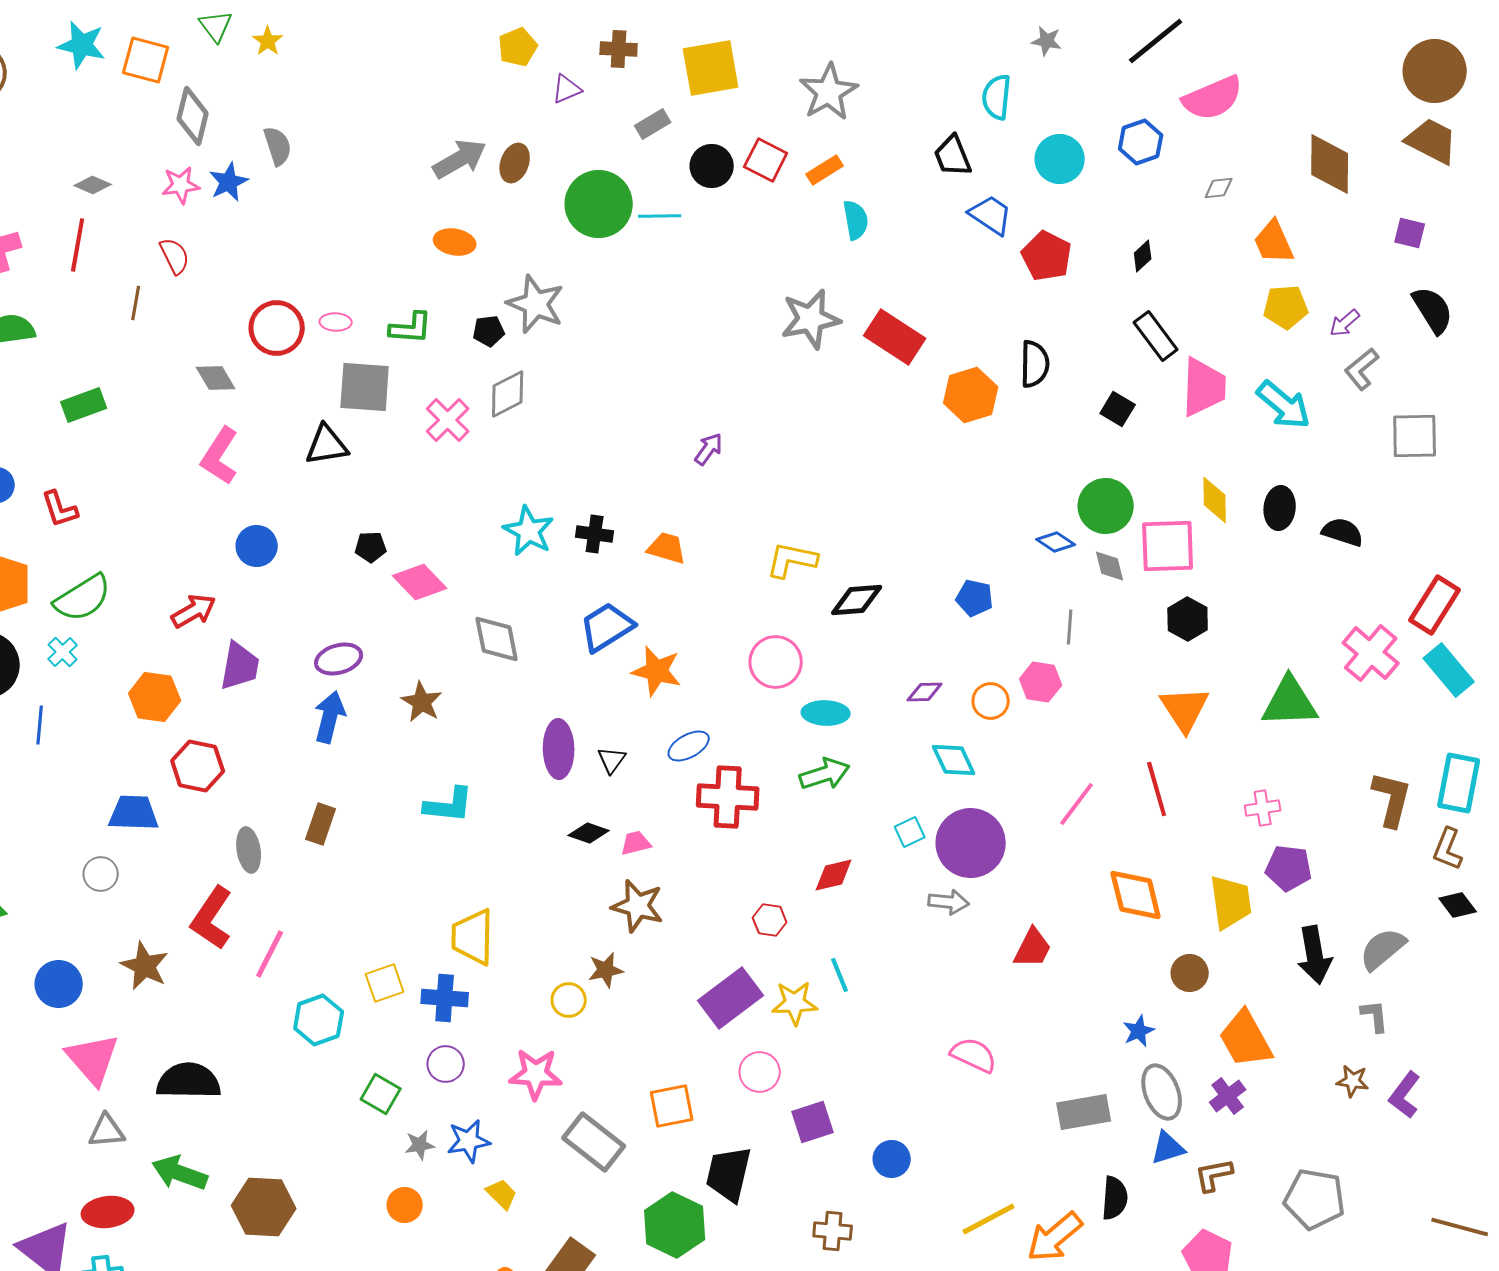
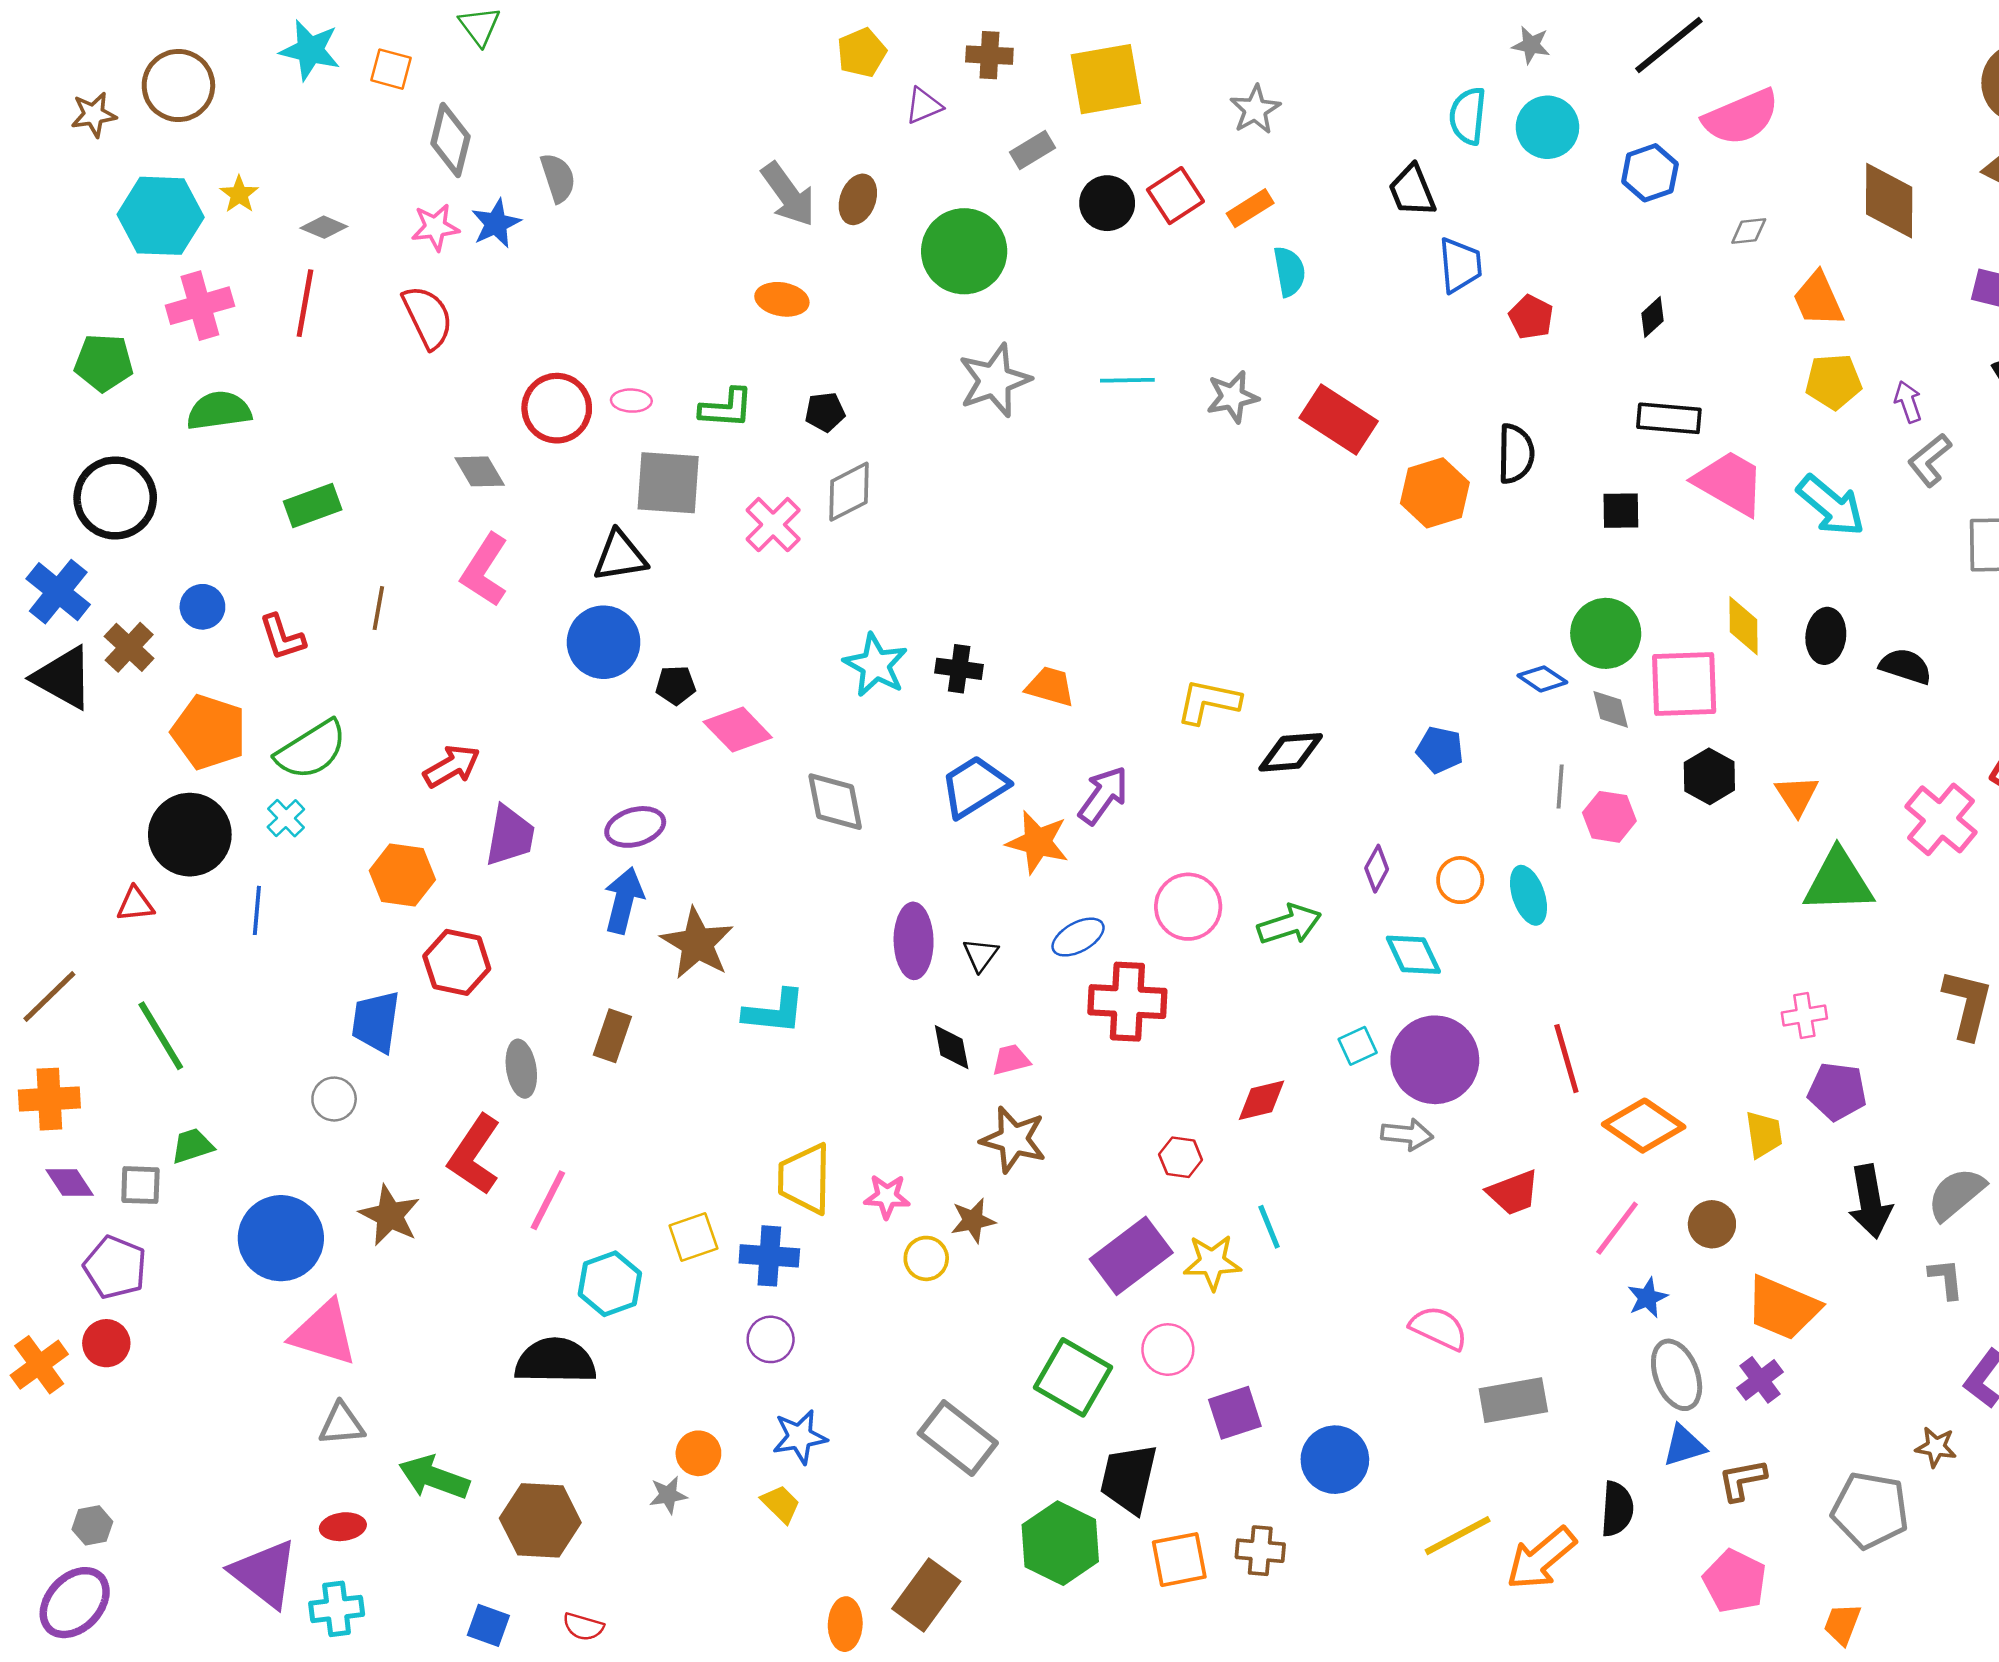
yellow star: (268, 41) -> (239, 194), moved
orange square: (146, 60) -> (391, 69), size x0.7
gray star: (829, 92) -> (1255, 110), size x0.7
gray arrow: (460, 159) -> (788, 194), turned 84
cyan circle: (1060, 159) -> (1547, 127), moved
red square: (766, 160) -> (1175, 196), turned 30
blue trapezoid: (991, 215) -> (1460, 265), turned 51
cyan line: (660, 216) -> (1127, 380), moved
red semicircle: (175, 256) -> (428, 317), size x1.4
red pentagon: (1047, 256) -> (1531, 317), size x0.7
brown line: (136, 303) -> (378, 608), moved
gray star: (536, 304) -> (995, 380), moved, turned 30
gray star: (811, 319) -> (1232, 397), size x0.7
purple arrow: (1345, 323) -> (1908, 402), turned 112
black rectangle: (1156, 336) -> (1669, 418), turned -48
pink trapezoid: (1204, 387) -> (1730, 483), turned -62
black square: (1118, 409) -> (1621, 511), turned -32
purple arrow: (709, 449) -> (1103, 795), moved, size x1.4
blue circle: (257, 546) -> (604, 642), moved, size x1.4
pink circle: (776, 662) -> (1188, 907), moved
pink hexagon: (1041, 682) -> (1609, 817), moved
purple diamond: (925, 692) -> (1377, 869), turned -60
brown star: (422, 702) -> (697, 943), moved, size x1.4
orange triangle: (1185, 709) -> (1797, 795), moved, size x0.7
cyan ellipse: (826, 713) -> (1528, 895), moved, turned 69
green arrow: (825, 774) -> (1289, 924), moved
red line: (1157, 789) -> (1566, 1059), moved
pink line: (1077, 804) -> (1617, 1228), moved
blue trapezoid: (134, 813) -> (376, 1022), turned -84
black diamond: (589, 833) -> (952, 1047), turned 60
orange diamond: (1136, 895) -> (1644, 1126), turned -42
yellow trapezoid: (1231, 902) -> (1764, 1134), size x0.7
red trapezoid: (1033, 948) -> (1513, 1193), turned 42
blue circle: (59, 984) -> (281, 1238), size x1.4
orange trapezoid: (1246, 1039) -> (1783, 1308), turned -38
pink triangle: (93, 1059) -> (324, 1333), turned -32
pink star: (536, 1074) -> (887, 1196), moved, size x0.7
black semicircle: (189, 1081) -> (555, 1361), moved
brown star: (1353, 1081) -> (1936, 1447), moved
green square: (381, 1094) -> (1073, 1377), moved, size x1.5
orange square: (672, 1106) -> (1179, 1560), moved
gray rectangle: (1084, 1112) -> (1513, 1400), moved
gray star: (420, 1145) -> (668, 1495), moved
blue circle: (892, 1159) -> (1335, 1460), size x1.4
yellow trapezoid: (502, 1194) -> (781, 1504), moved
orange circle: (405, 1205) -> (698, 1453), moved
red ellipse: (108, 1212) -> (343, 1527), size x0.7

